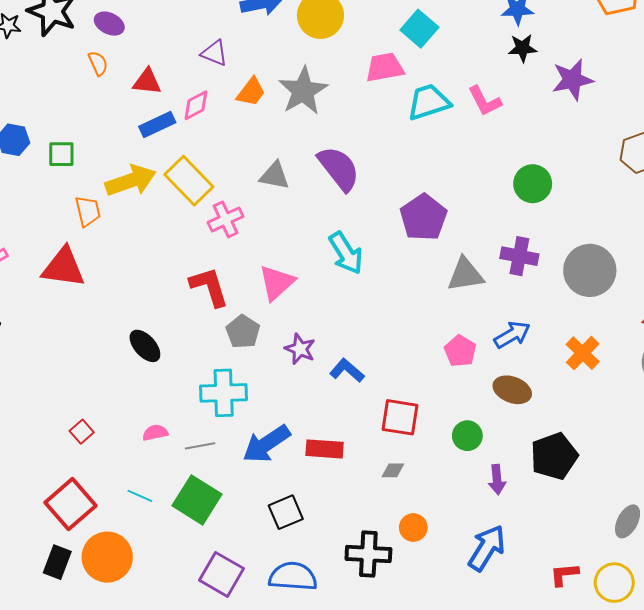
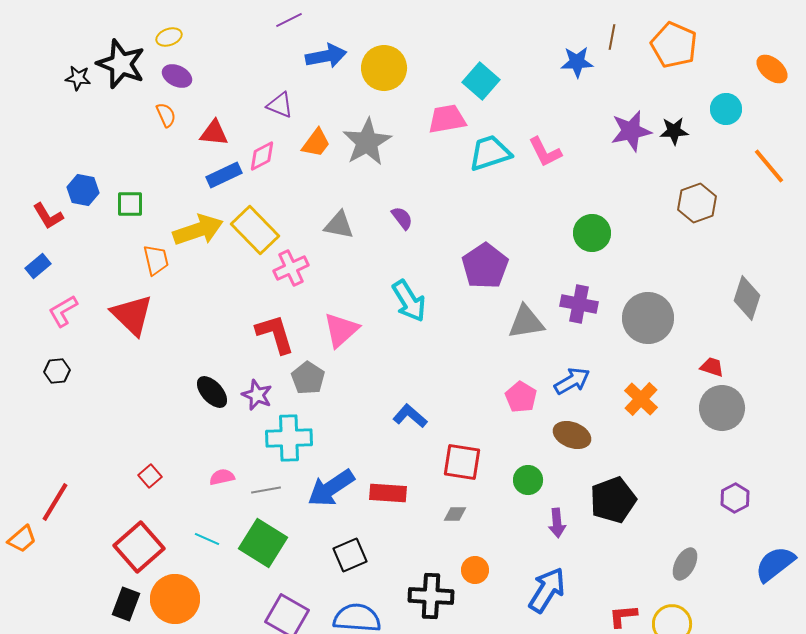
black star: (522, 48) -> (674, 131), moved
purple semicircle: (339, 168) -> (402, 218), size x0.5
red triangle: (63, 267) -> (132, 315), turned 36
purple star: (300, 349) -> (257, 395), moved

